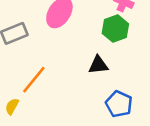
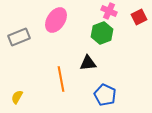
orange line: (34, 80) -> (61, 79), moved, turned -50

